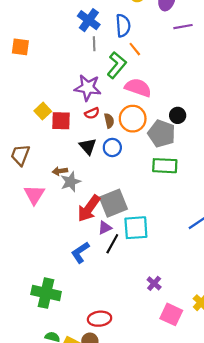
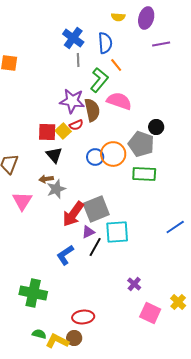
yellow square: (43, 111) -> (63, 131), moved
orange circle: (133, 119) -> (113, 154), moved
brown semicircle: (109, 121) -> (92, 110), moved, size x1.6
black triangle: (88, 146) -> (54, 155), moved

